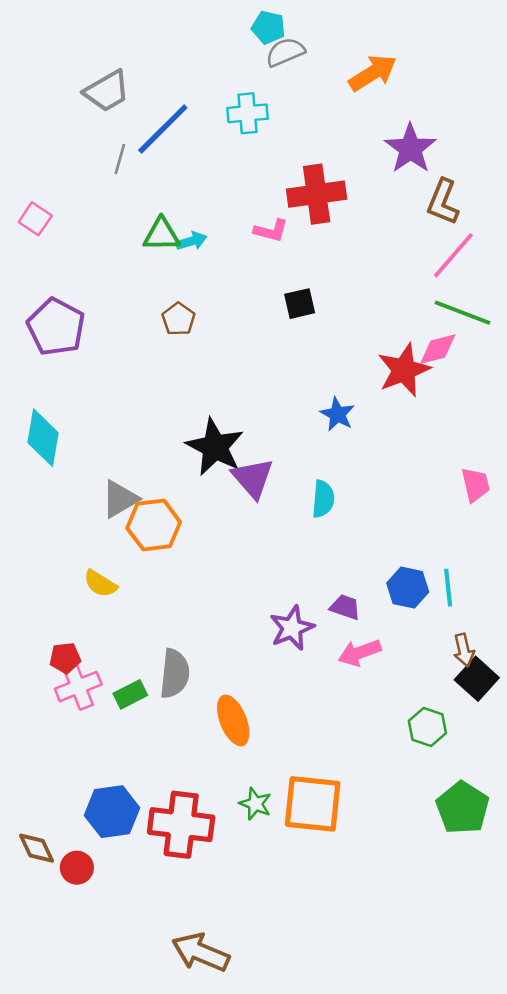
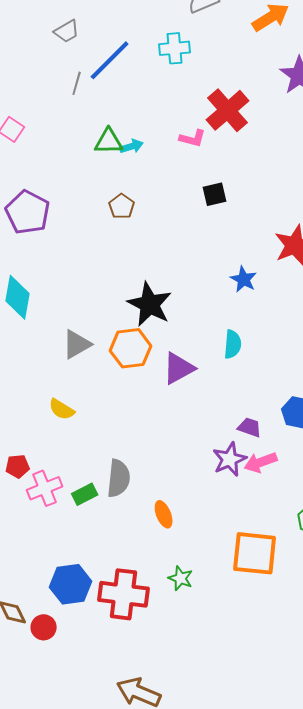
gray trapezoid: (107, 91) -> (67, 31), size x0.7
red cross: (317, 194) -> (228, 110), turned -33
purple triangle: (253, 478) -> (179, 368), moved, turned 42
orange hexagon: (154, 525) -> (131, 348), moved
purple star: (292, 628) -> (230, 459), moved
red pentagon: (65, 658) -> (18, 466), moved
orange ellipse: (233, 720) -> (164, 514), size x0.7
orange square: (313, 804) -> (255, 553), moved

